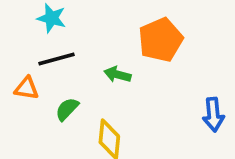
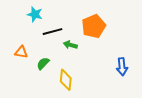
black line: (57, 59) -> (53, 32), moved

